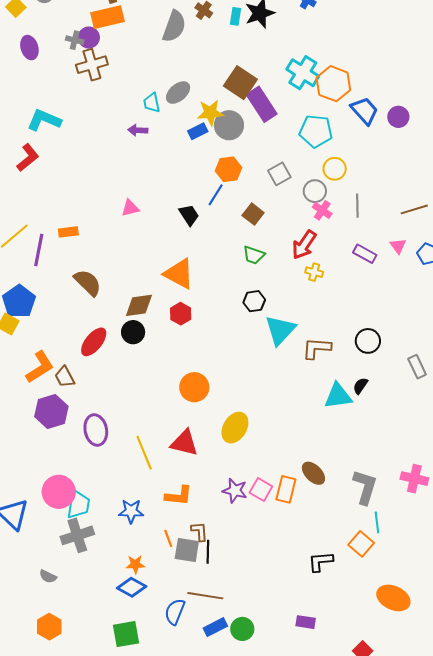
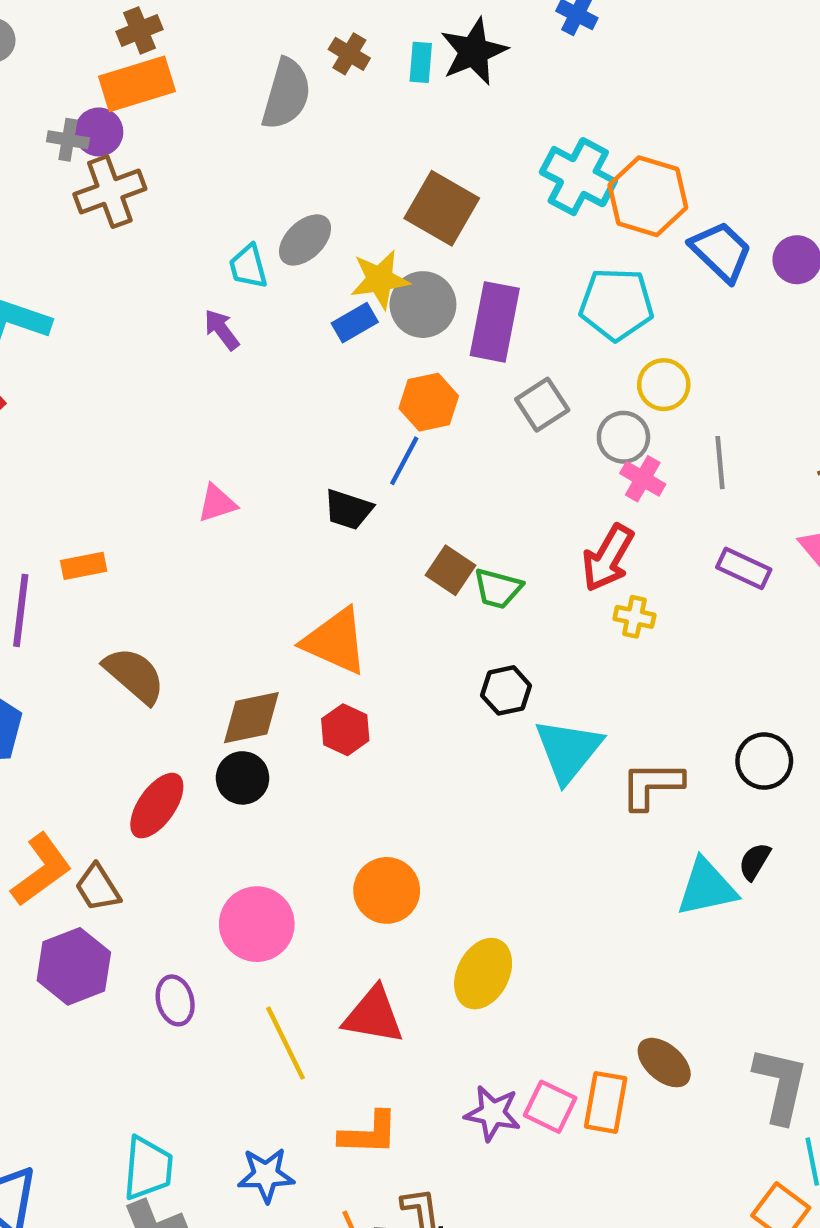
purple rectangle: (262, 104) -> (495, 322), moved, turned 48
purple arrow: (138, 130) -> (222, 330), turned 54
brown square: (253, 214) -> (450, 570), moved
black trapezoid: (189, 215) -> (348, 510), turned 145
purple ellipse: (96, 430) -> (175, 1000), size x0.7
pink circle: (59, 492) -> (257, 924), moved

